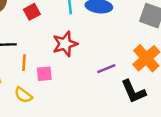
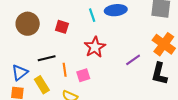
red square: (32, 12) -> (62, 27), turned -32
black L-shape: (133, 91) -> (159, 74), turned 50

